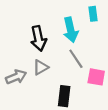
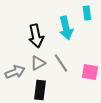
gray line: (76, 59) -> (61, 63), moved
black rectangle: (64, 96) -> (40, 90), moved

